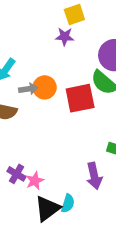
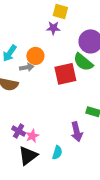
yellow square: (74, 14) -> (60, 11), turned 35
orange circle: (45, 87) -> (35, 56), moved
black triangle: (47, 209) -> (28, 156), moved

